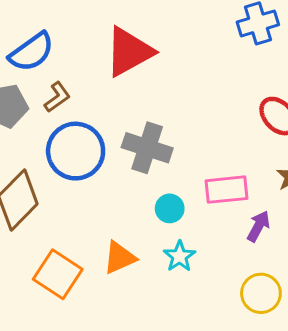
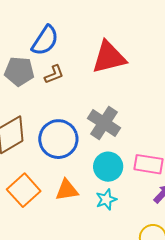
blue semicircle: (31, 52) -> (45, 40), turned -36
blue circle: (76, 151) -> (58, 139), moved
cyan circle: (170, 208) -> (108, 167), size x1.5

